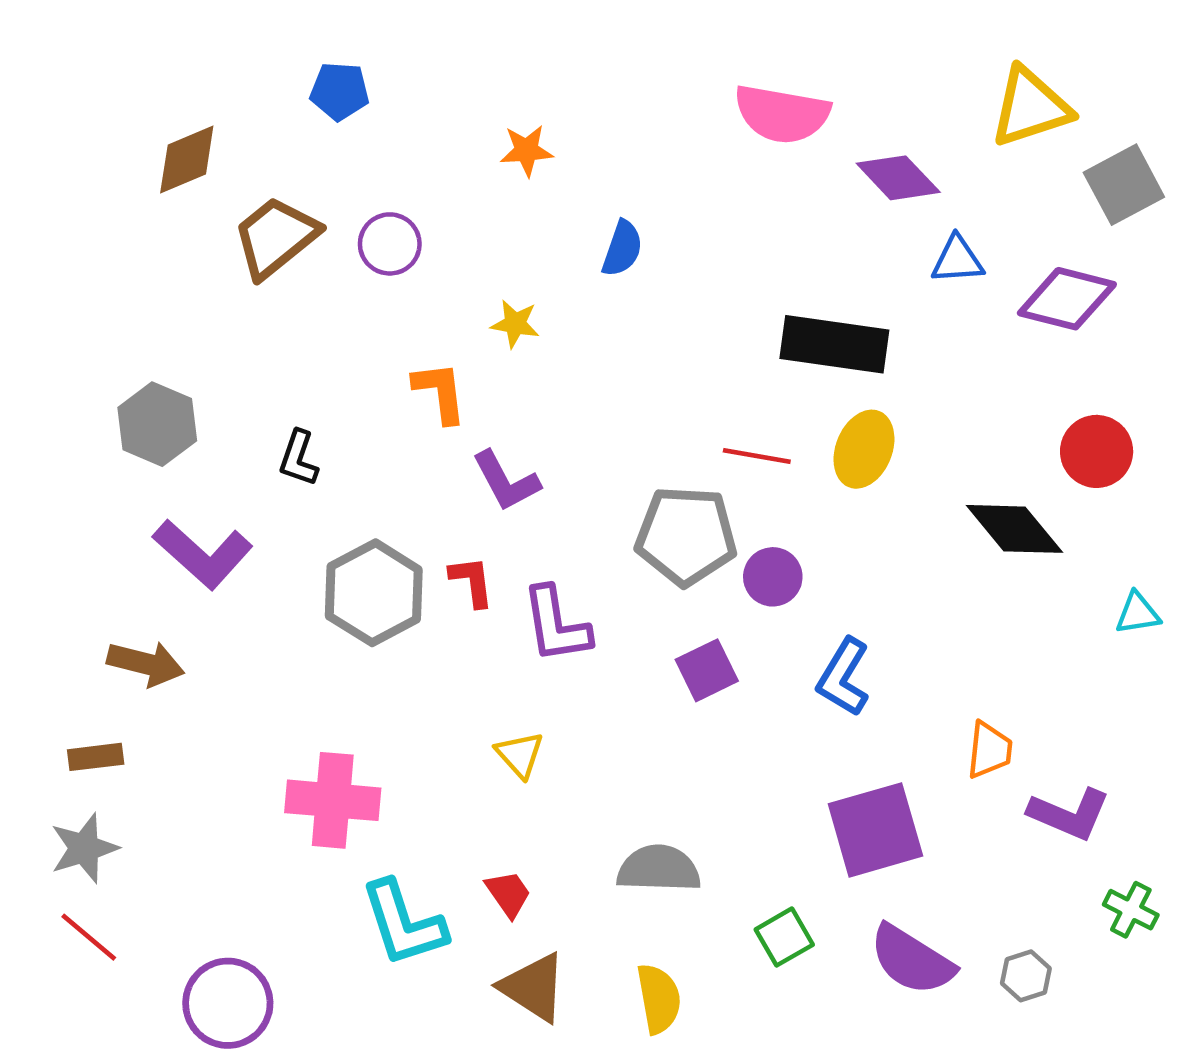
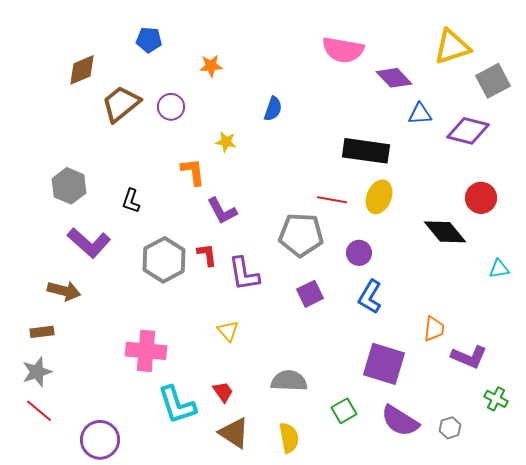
orange star: (527, 150) -> (211, 66), moved
purple circle: (773, 577) -> (359, 253), moved
purple square: (875, 830) -> (384, 364), turned 33

